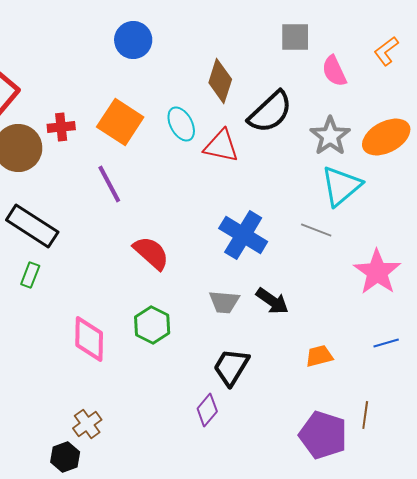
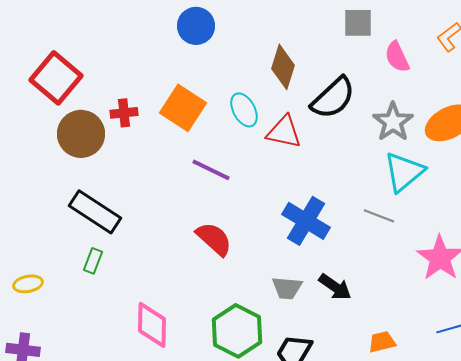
purple line: (109, 184) -> (211, 170), moved, turned -36
green hexagon: (152, 325) -> (237, 331), moved, size x1.4

